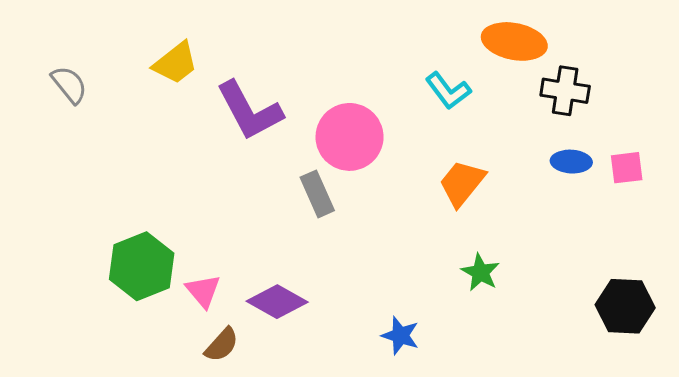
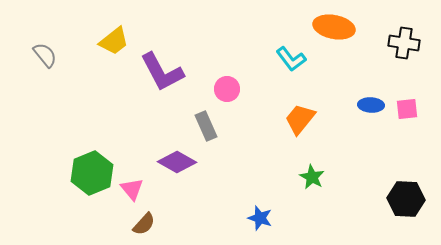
black cross: (565, 91) -> (404, 43), moved
pink circle: (350, 137) -> (227, 89), size x0.6
purple diamond: (277, 302) -> (177, 162), moved

